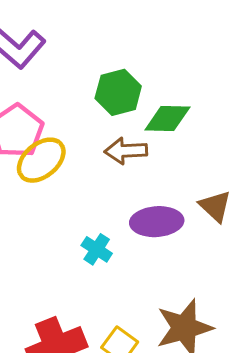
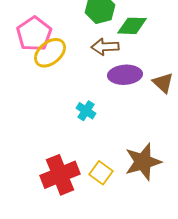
purple ellipse: (157, 222) -> (125, 75), moved

